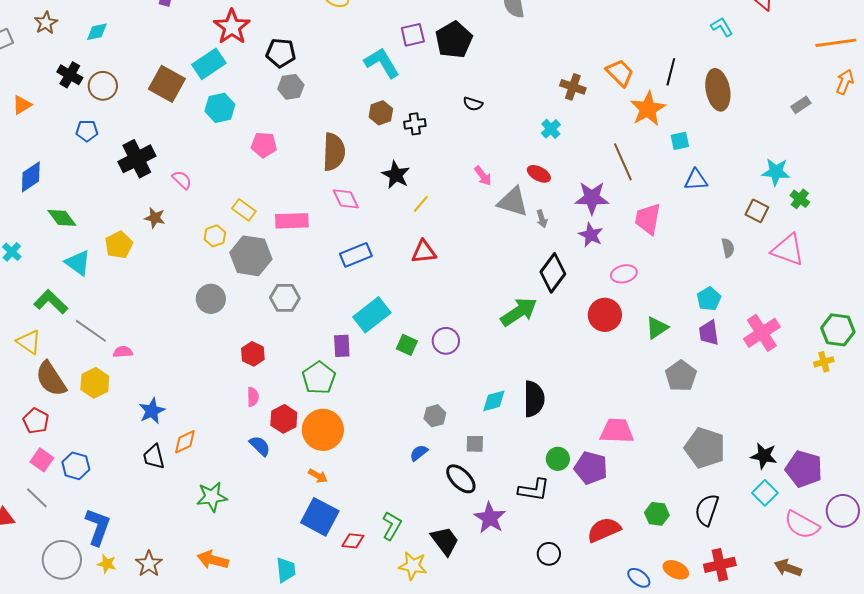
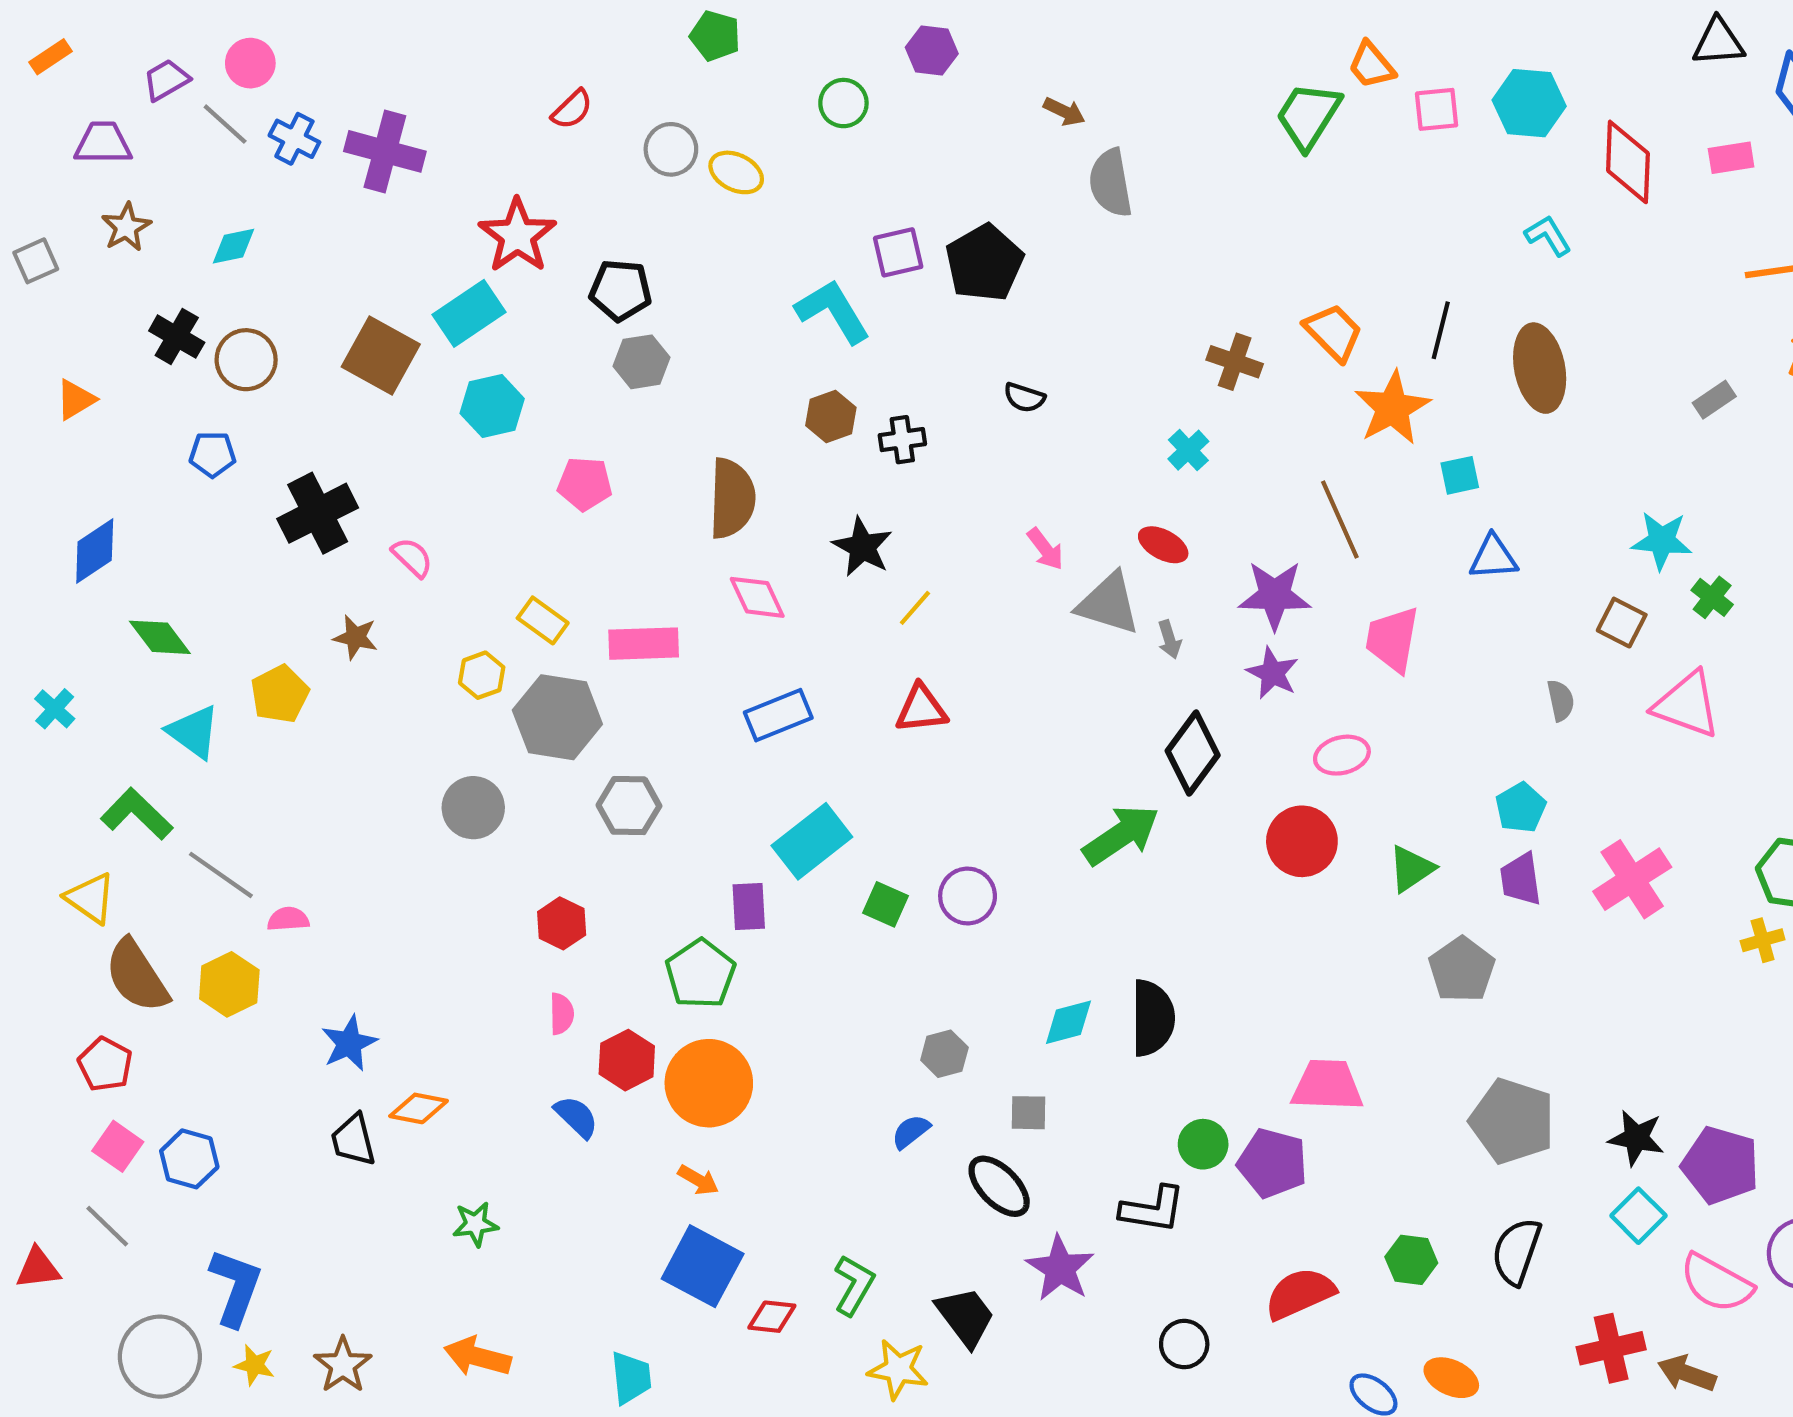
orange diamond: (185, 442) -> (419, 1108), turned 36
green star: (212, 497) -> (475, 1224), size x0.7
red cross: (720, 565) -> (1611, 1348), moved

